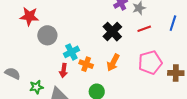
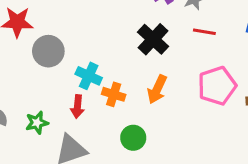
red line: (144, 29) -> (204, 32), turned 32
cyan cross: (71, 52) -> (89, 76), turned -35
green star: (36, 87) -> (37, 123), moved

